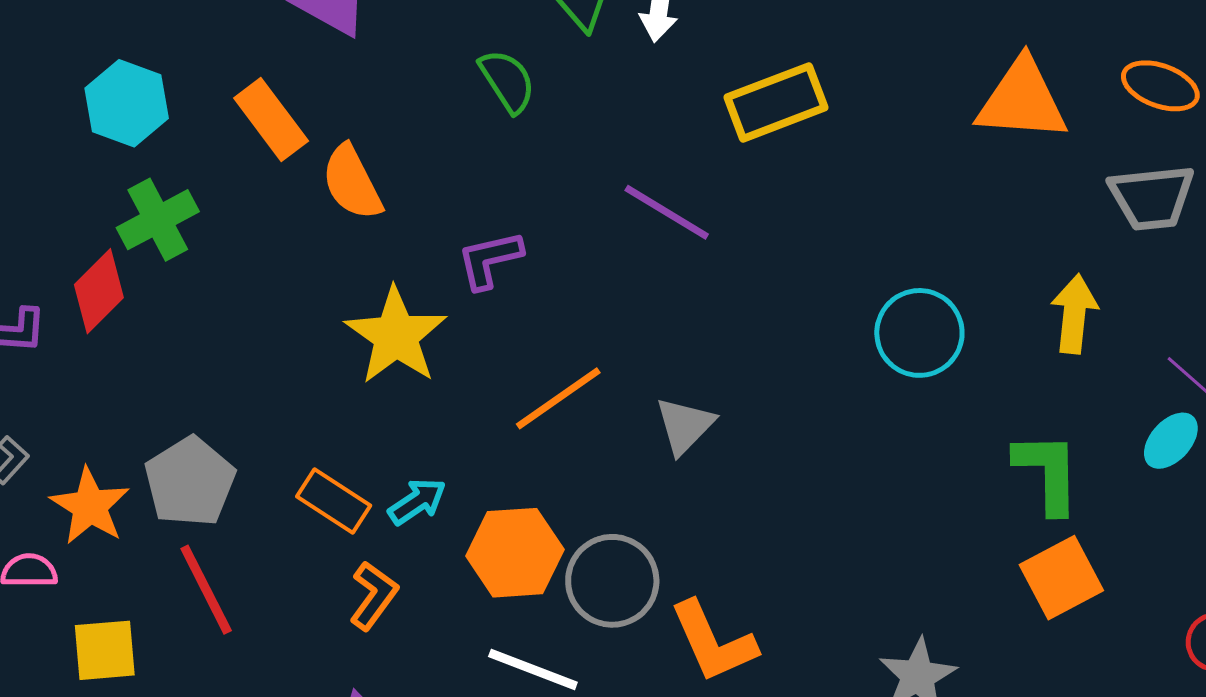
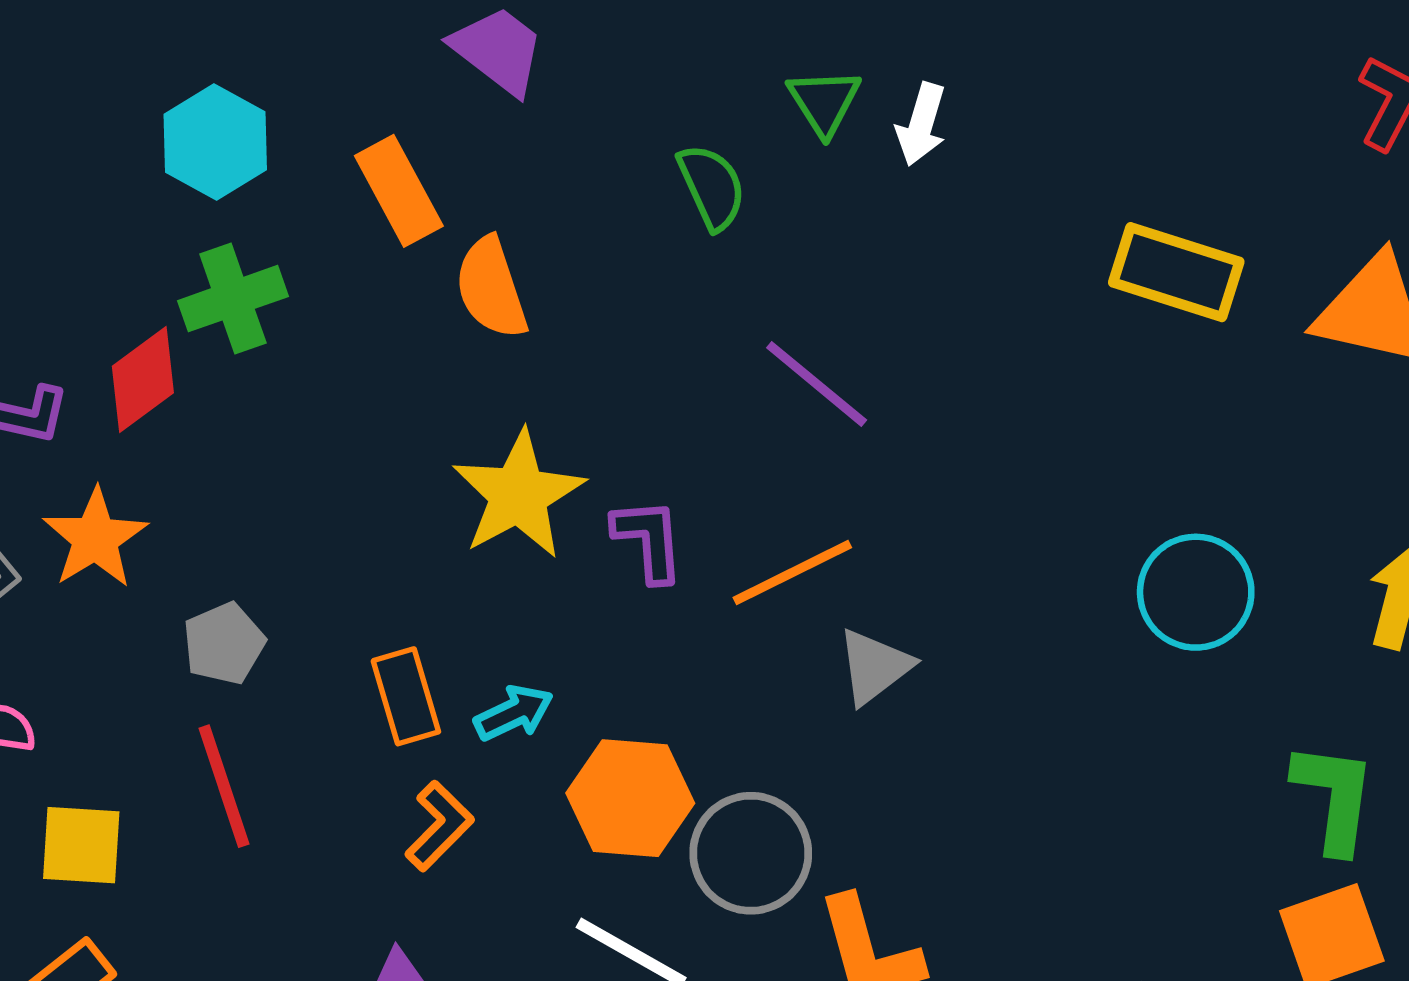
yellow rectangle: (776, 102) -> (1176, 272), moved, turned 30
purple line: (667, 212) -> (817, 384), moved
purple L-shape: (490, 260) -> (649, 540), moved, turned 90
orange line: (558, 398) -> (792, 573), moved
gray pentagon: (190, 482) -> (224, 644), size x0.7
orange rectangle: (334, 501) -> (406, 696), turned 32
orange star: (90, 506) -> (95, 538), moved

